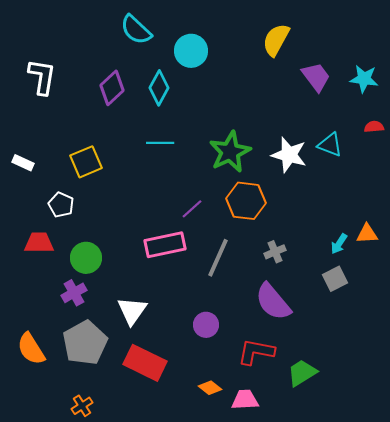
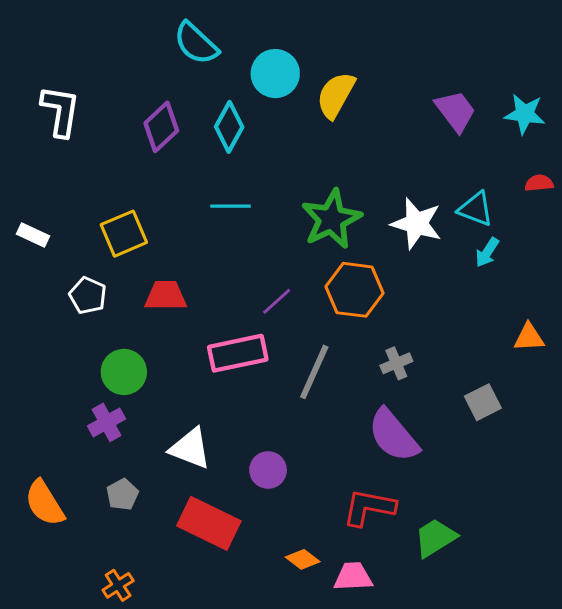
yellow semicircle: (276, 40) -> (336, 95), moved
red trapezoid: (39, 243) -> (166, 296), moved
cyan arrow: (339, 244) -> (487, 252), moved
white triangle: (132, 311) -> (190, 448), turned -44
purple circle: (206, 325) -> (268, 470), moved
gray pentagon: (85, 343) -> (122, 495), size x0.5

